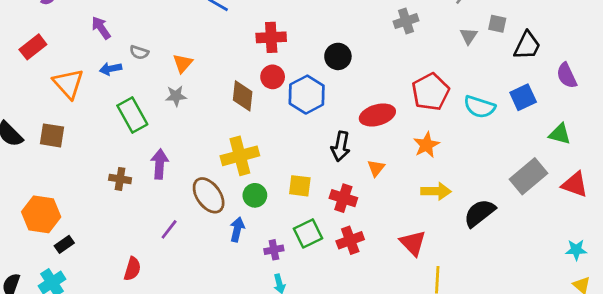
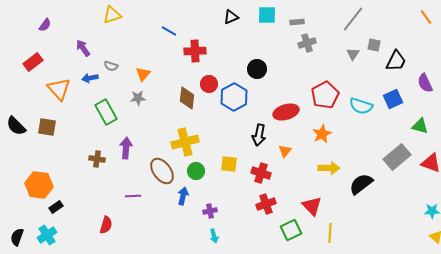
red cross: (271, 37) -> (195, 51), moved
purple line: (169, 229) -> (133, 196), turned 49
green square: (308, 233) -> (291, 230), moved

